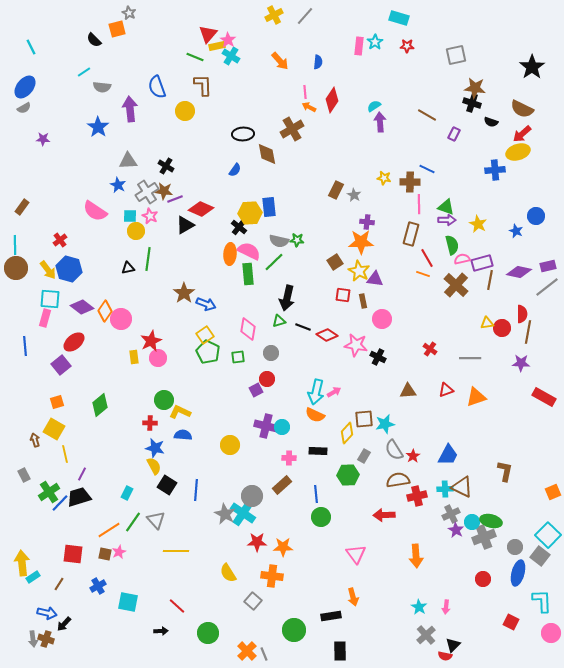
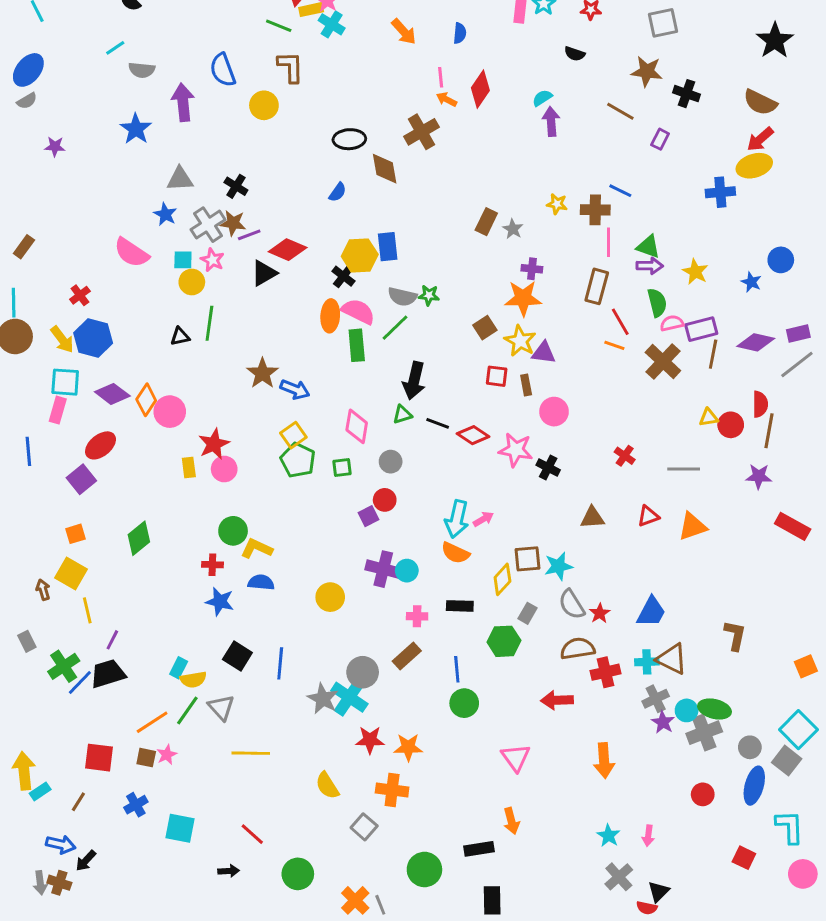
brown star: (475, 88) -> (647, 71), moved
black semicircle: (491, 122) -> (575, 54), moved
yellow semicircle: (154, 466) -> (193, 680), moved, turned 108

